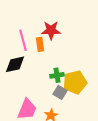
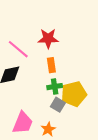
pink line: (23, 40) -> (18, 49), turned -35
orange rectangle: (40, 44) -> (51, 65), moved

